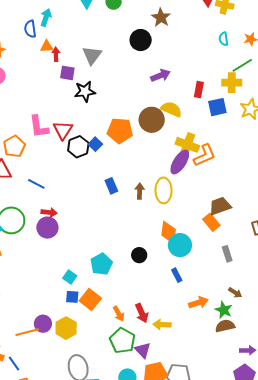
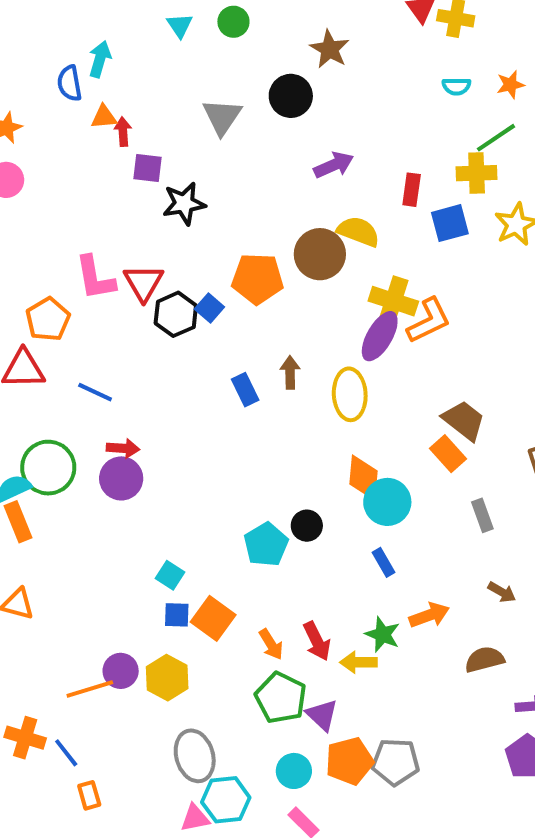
cyan semicircle: (224, 39) -> (456, 86), turned -80
gray triangle: (92, 55) -> (222, 117), moved
brown arrow: (140, 191) -> (290, 372), moved
brown trapezoid: (220, 206) -> (464, 420), turned 60
cyan pentagon: (101, 264) -> (266, 544), moved
green star: (224, 310) -> (383, 635), moved

